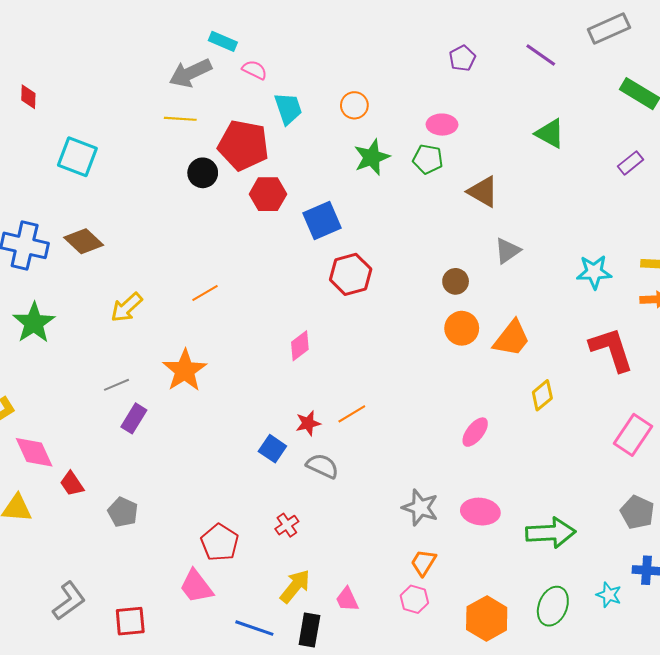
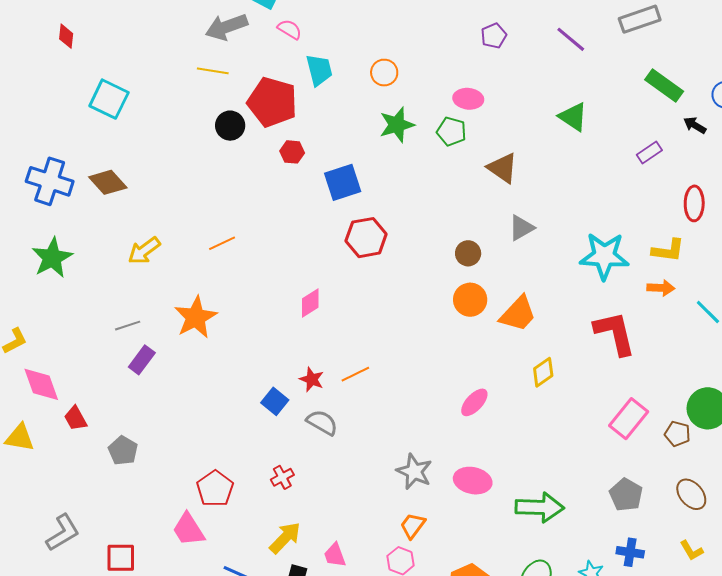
red hexagon: (268, 194) -> (292, 152), size x0.7
cyan star: (594, 272) -> (604, 256), size x1.4
red star: (308, 423) -> (312, 379), turned 30

